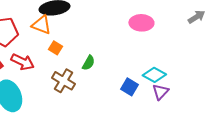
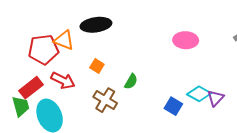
orange triangle: (41, 25) -> (64, 40), moved
purple triangle: (160, 92) -> (216, 98), moved

